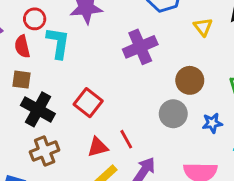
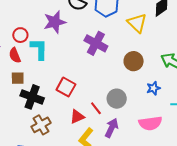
yellow triangle: (203, 27) -> (137, 23), size x1.5
purple cross: (140, 47) -> (96, 43), turned -30
gray circle: (173, 114) -> (117, 99), moved

